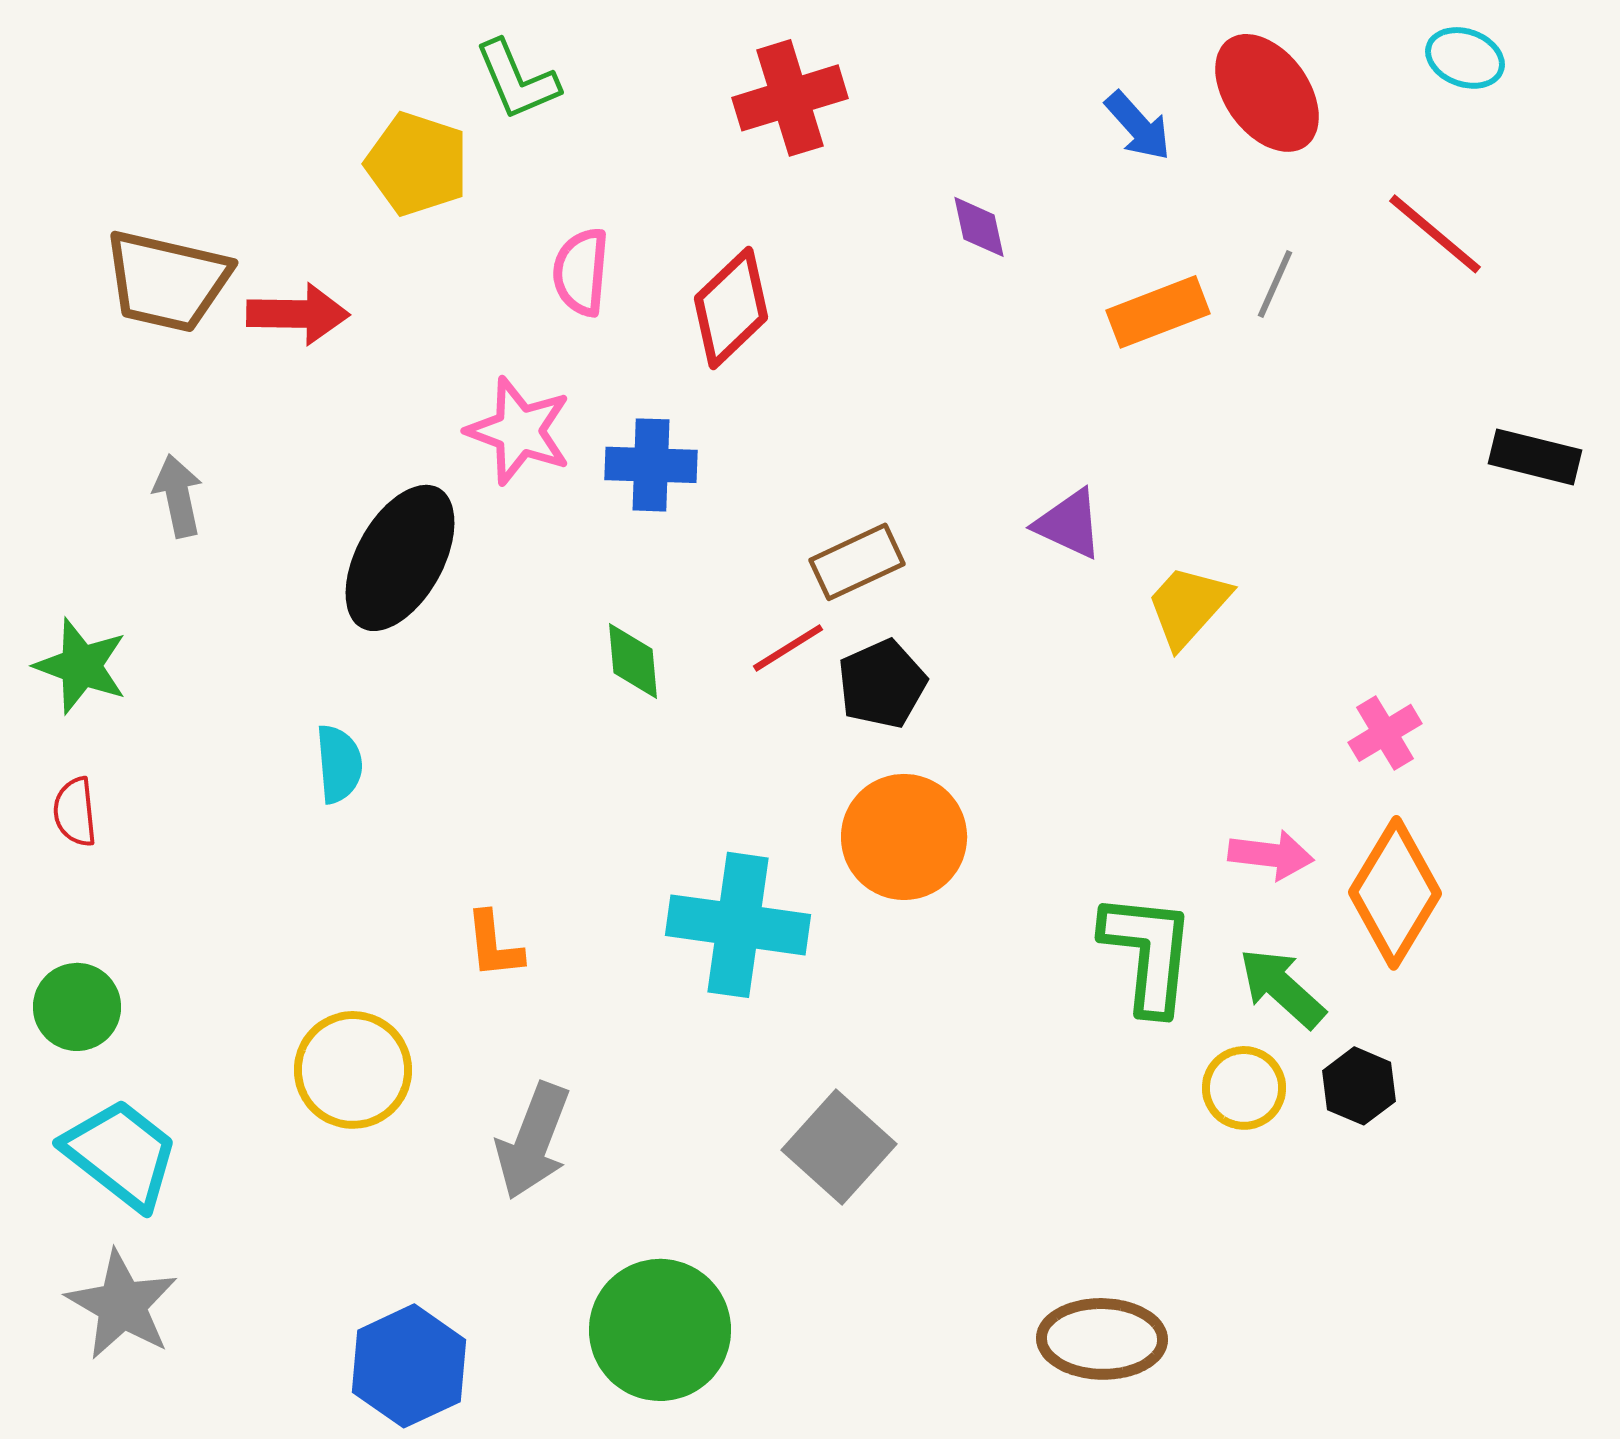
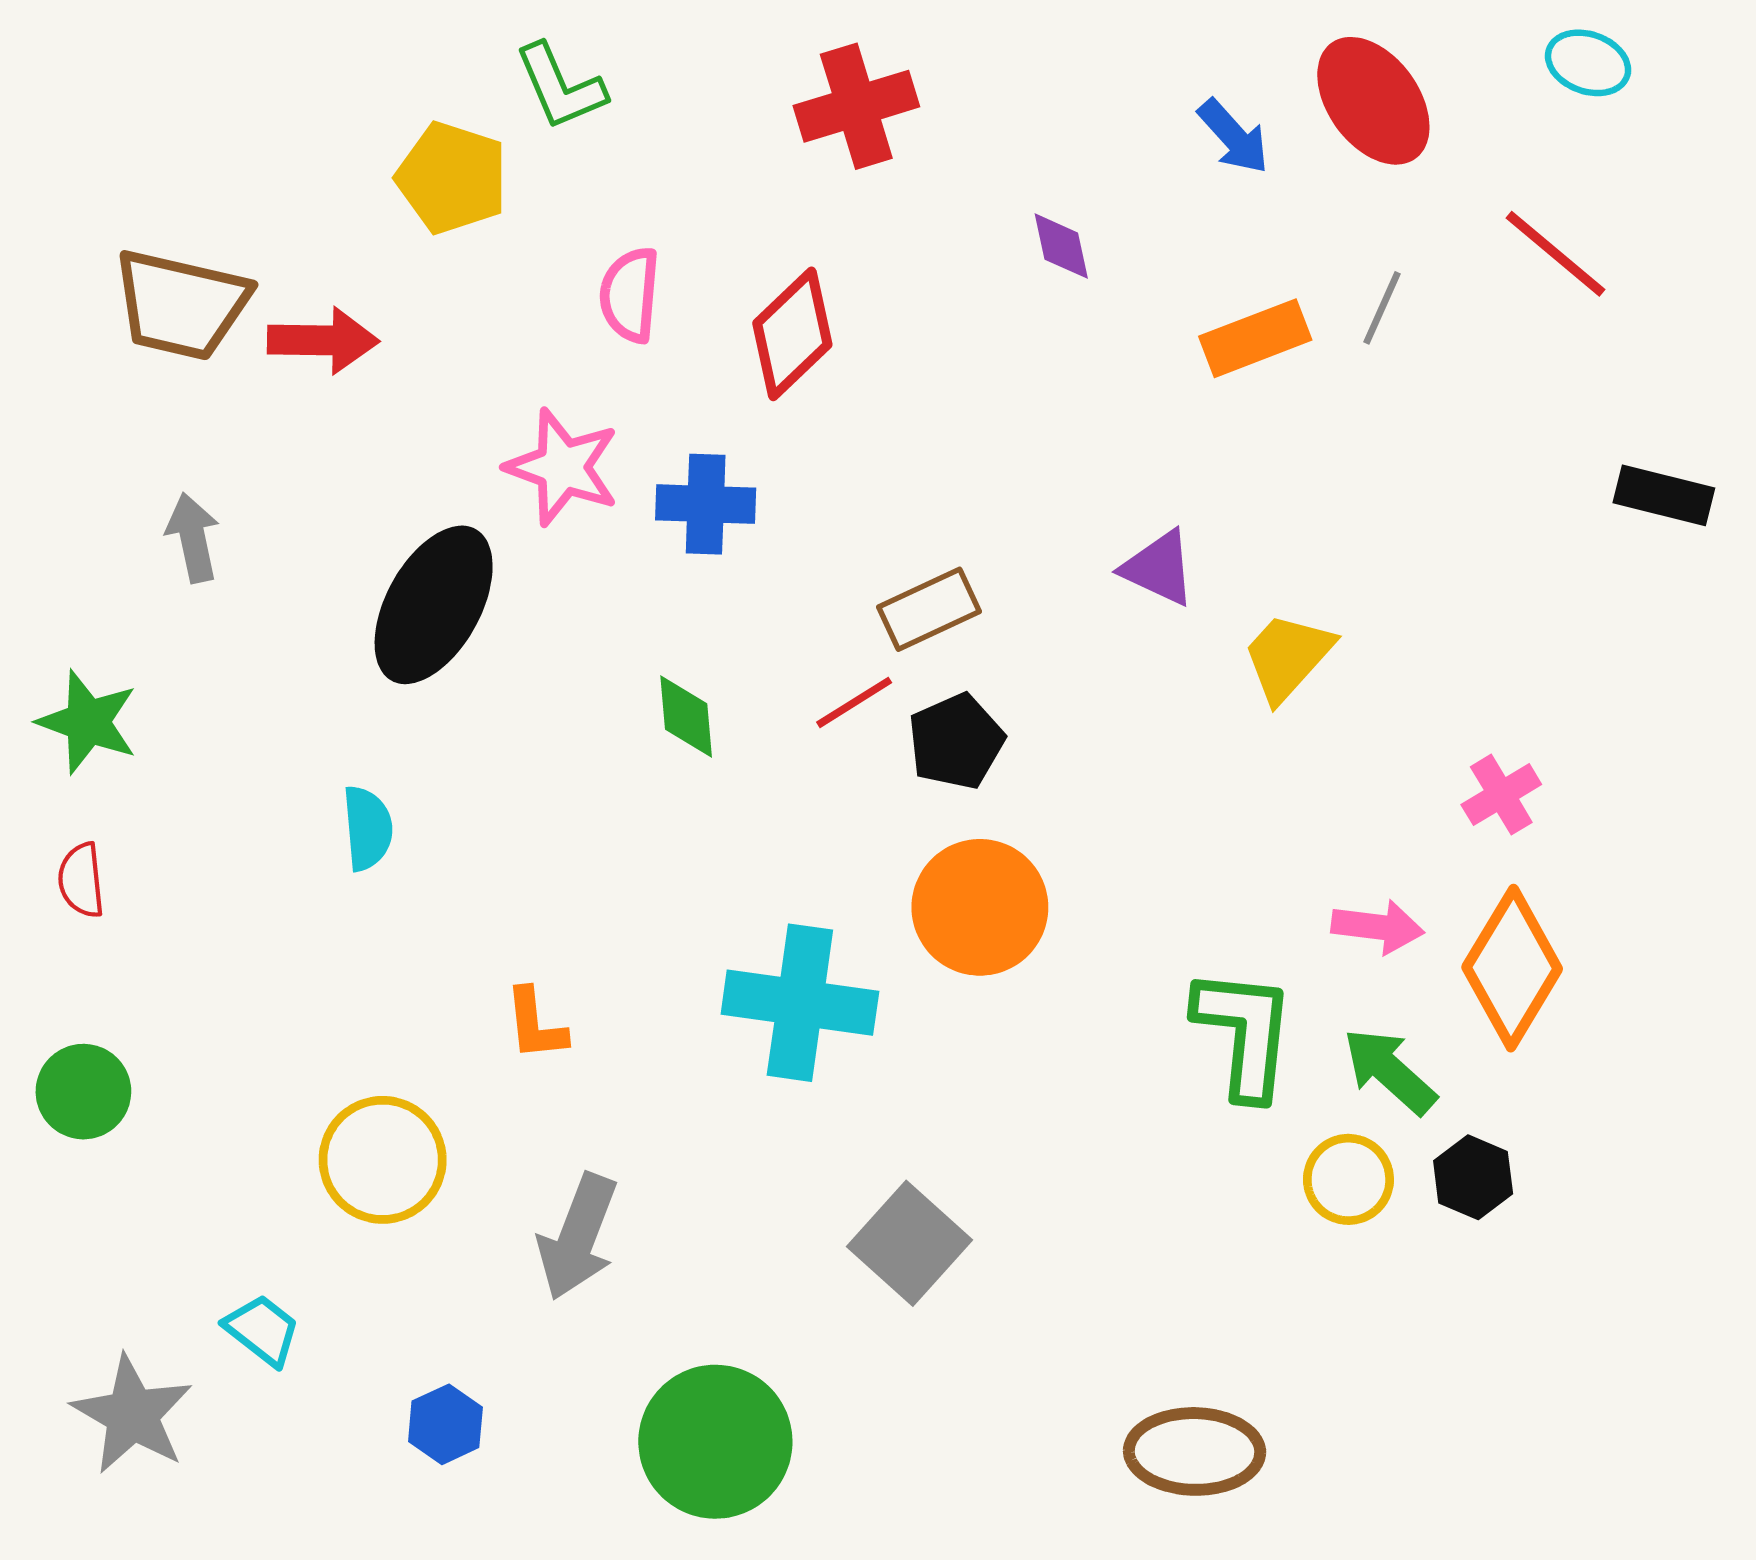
cyan trapezoid: (121, 1154) -> (262, 1330), moved, size x0.6
blue hexagon: (409, 1366) -> (445, 1424), moved, size x0.6

